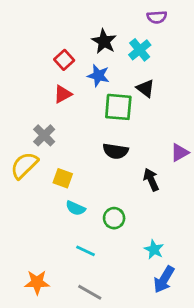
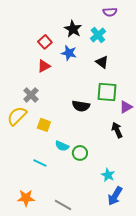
green square: (118, 107) -> (107, 92), moved
black arrow: (151, 180) -> (117, 130), moved
cyan semicircle: (76, 208) -> (62, 146), moved
cyan line: (86, 251) -> (40, 163), moved

